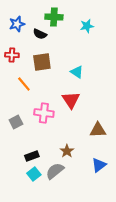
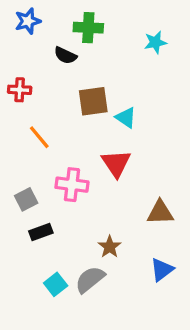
blue star: (17, 24) -> (28, 21), moved
cyan star: (87, 26) -> (155, 42), moved
brown square: (42, 62) -> (93, 101), moved
black rectangle: (32, 156) -> (41, 232), moved

